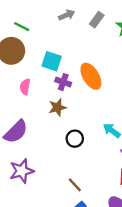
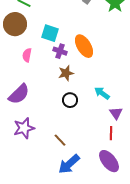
brown star: (57, 107) -> (66, 73), moved
brown line: (75, 185) -> (60, 140), moved

